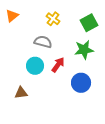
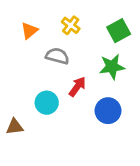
orange triangle: (12, 16) -> (29, 31), moved
cyan circle: (35, 66) -> (47, 103), moved
brown triangle: (21, 93) -> (15, 127), moved

